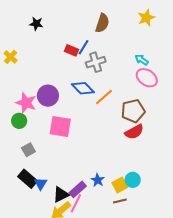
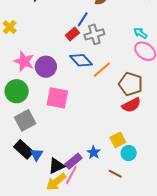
red rectangle: (72, 50) -> (72, 34), moved, turned -64
pink star: (26, 103) -> (24, 61), moved
brown pentagon: (133, 111) -> (131, 84), turned 30
green circle: (19, 121) -> (17, 91), size x1.5
gray square: (28, 150) -> (25, 120), size x1.5
yellow square: (120, 185) -> (118, 140), moved
brown line: (120, 201) -> (115, 174), turned 40

